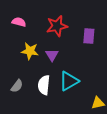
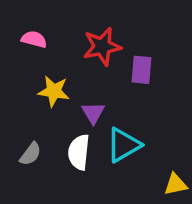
purple rectangle: (89, 36) -> (141, 70), moved
purple triangle: (52, 55) -> (93, 113), moved

